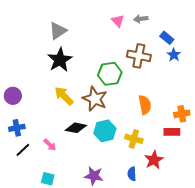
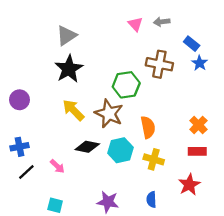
purple circle: (13, 96) -> (19, 100), moved
orange semicircle: (145, 105) -> (148, 127), moved
orange cross: (182, 114) -> (198, 125), moved, turned -35
red star: (154, 160) -> (189, 185), moved

